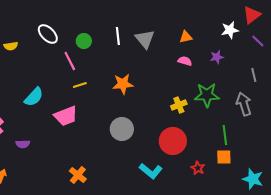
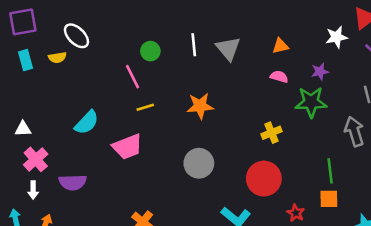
white ellipse: (48, 34) -> (76, 36), moved
green star: (207, 95) -> (311, 102), moved
purple semicircle: (23, 144) -> (73, 182), size x1.5

